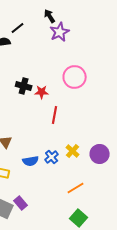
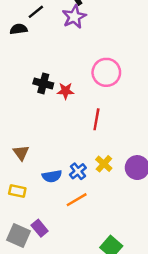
purple star: (60, 32) -> (74, 17), moved
red line: (55, 115) -> (96, 119), moved
orange line: (76, 188) -> (77, 200), moved

